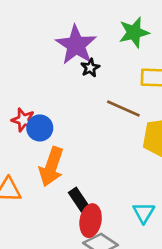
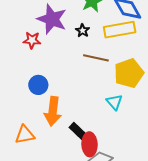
black star: (90, 68) -> (83, 31), moved
red star: (23, 120) -> (32, 40), moved
cyan triangle: (144, 213) -> (114, 102), moved

